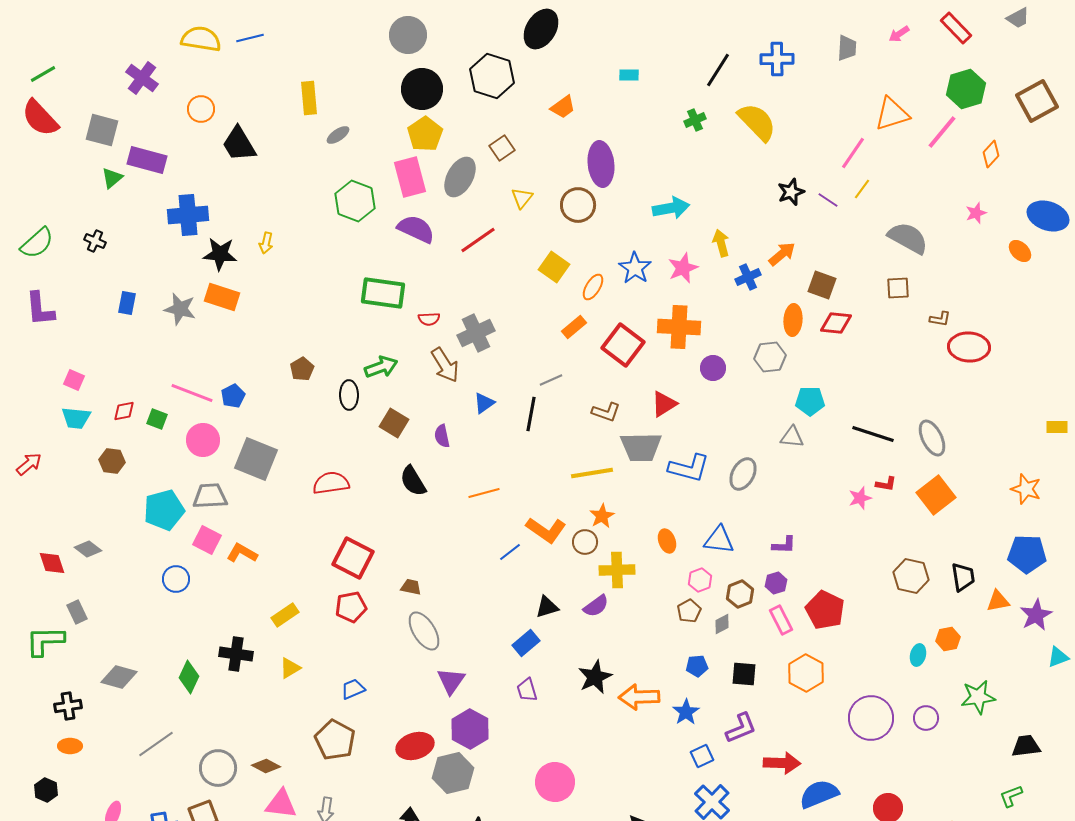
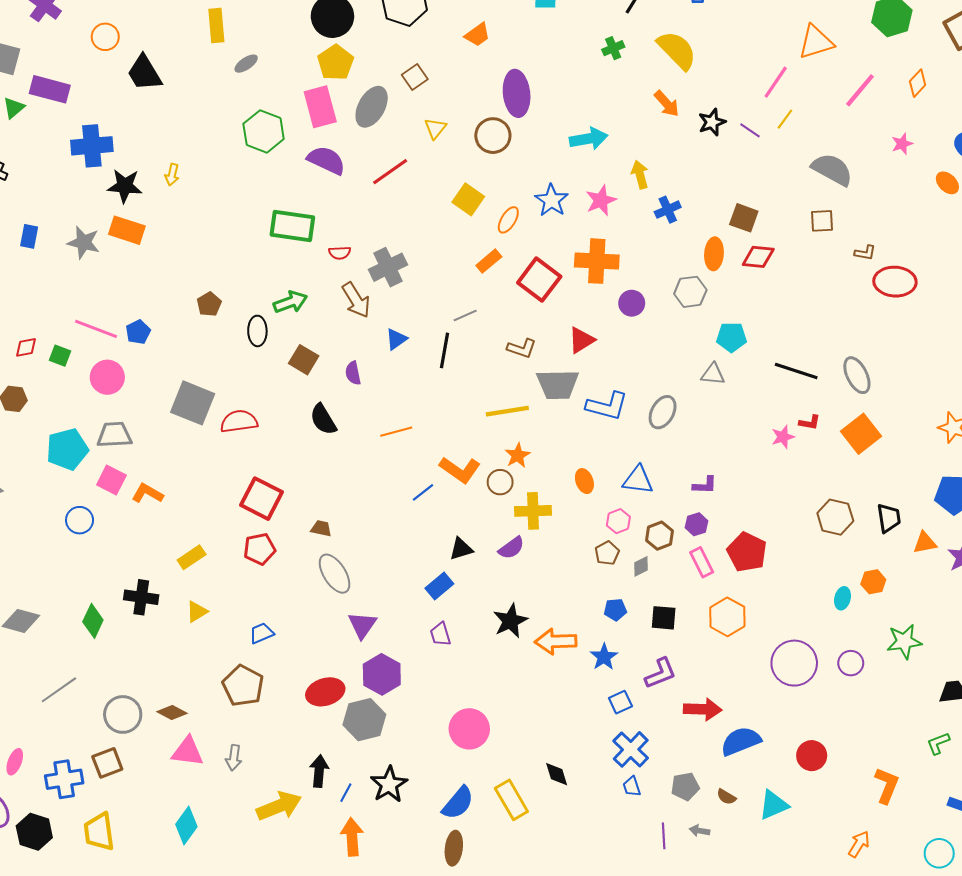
pink line: (942, 132) -> (860, 90), moved
orange arrow: (782, 254) -> (667, 104), moved, turned 88
gray square: (256, 459) -> (193, 403), moved

